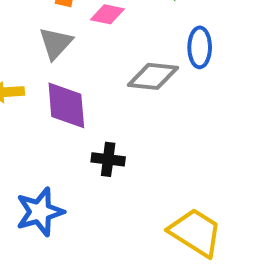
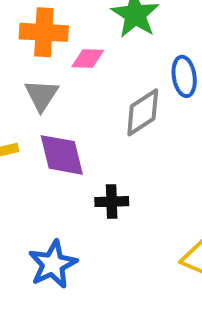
gray diamond: (153, 76) -> (143, 112), turned -30

